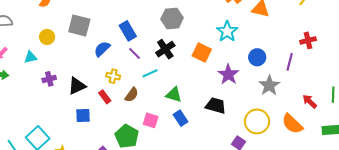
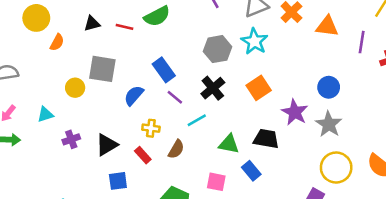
cyan star: (227, 31) -> (254, 41), moved
yellow circle: (47, 37) -> (75, 88), moved
orange square: (202, 52) -> (259, 88), turned 36
purple line: (290, 62) -> (362, 42), moved
gray star: (269, 85) -> (329, 124), moved
black trapezoid: (216, 106) -> (266, 139), moved
blue rectangle: (181, 118) -> (251, 171), moved
pink square: (151, 120) -> (216, 182), moved

